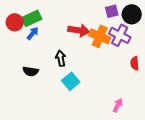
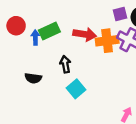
green rectangle: (32, 18) -> (49, 31), moved
blue arrow: (33, 33) -> (35, 37), turned -40
orange cross: (100, 36) -> (107, 41), turned -30

